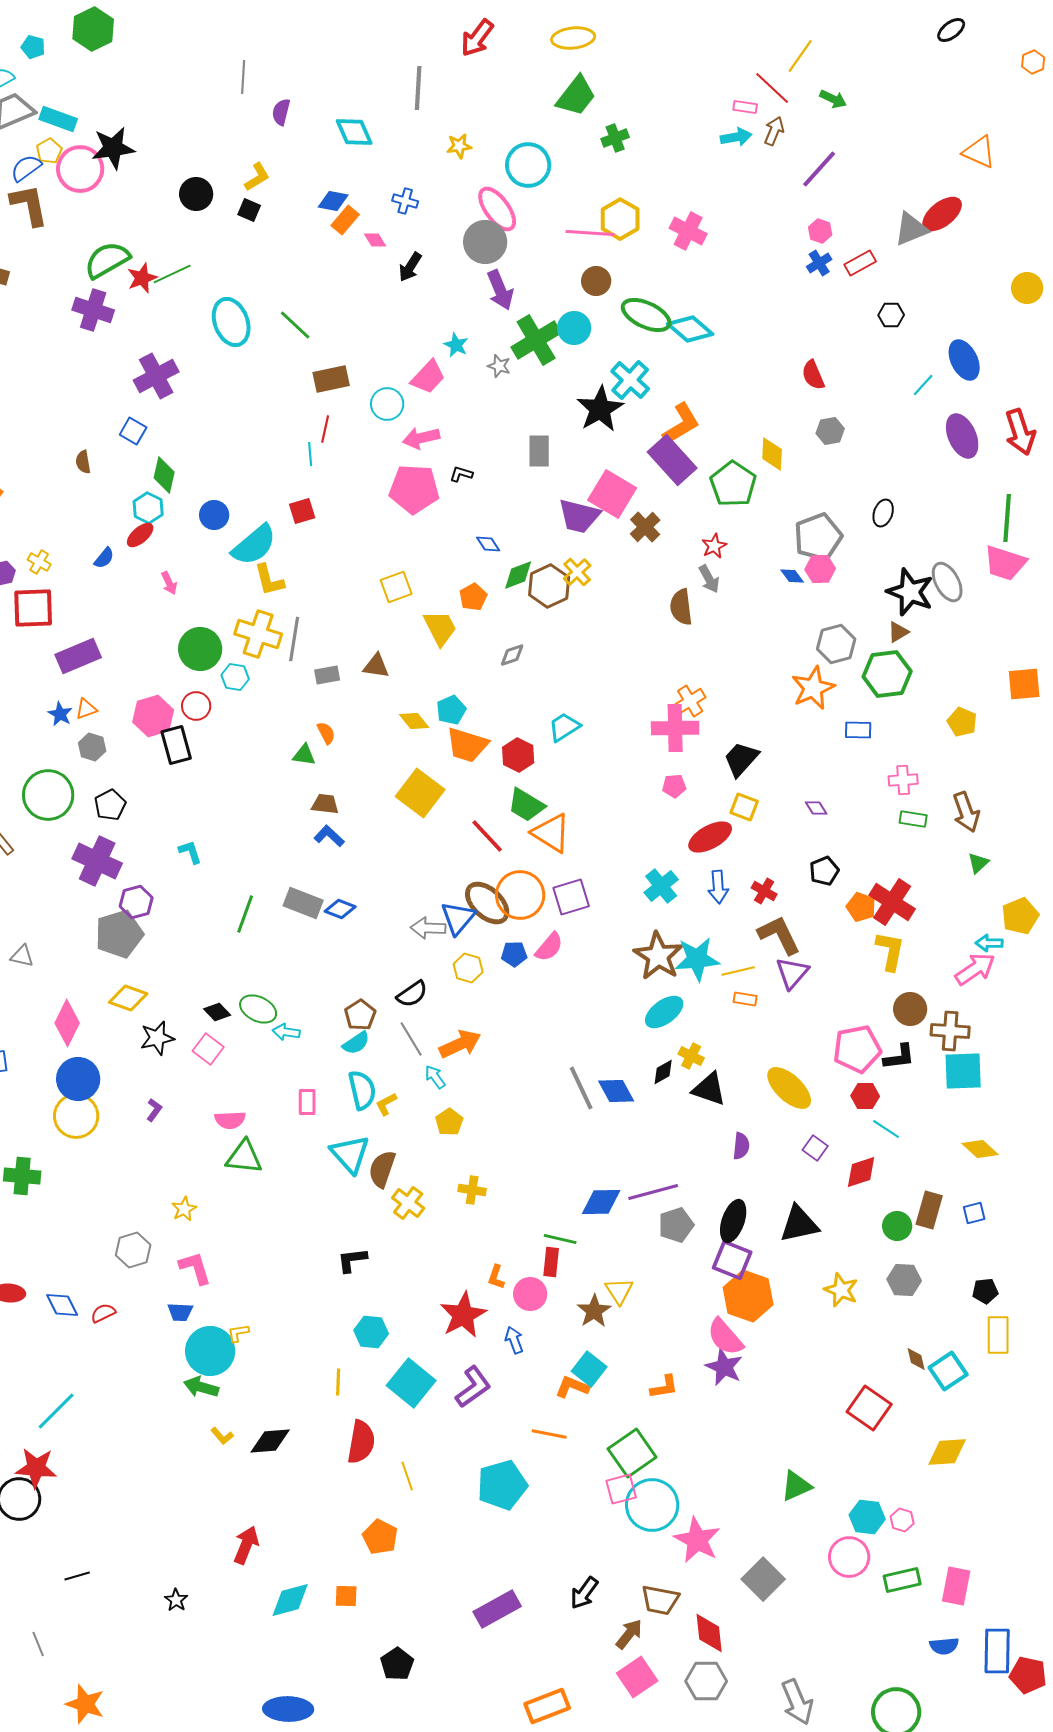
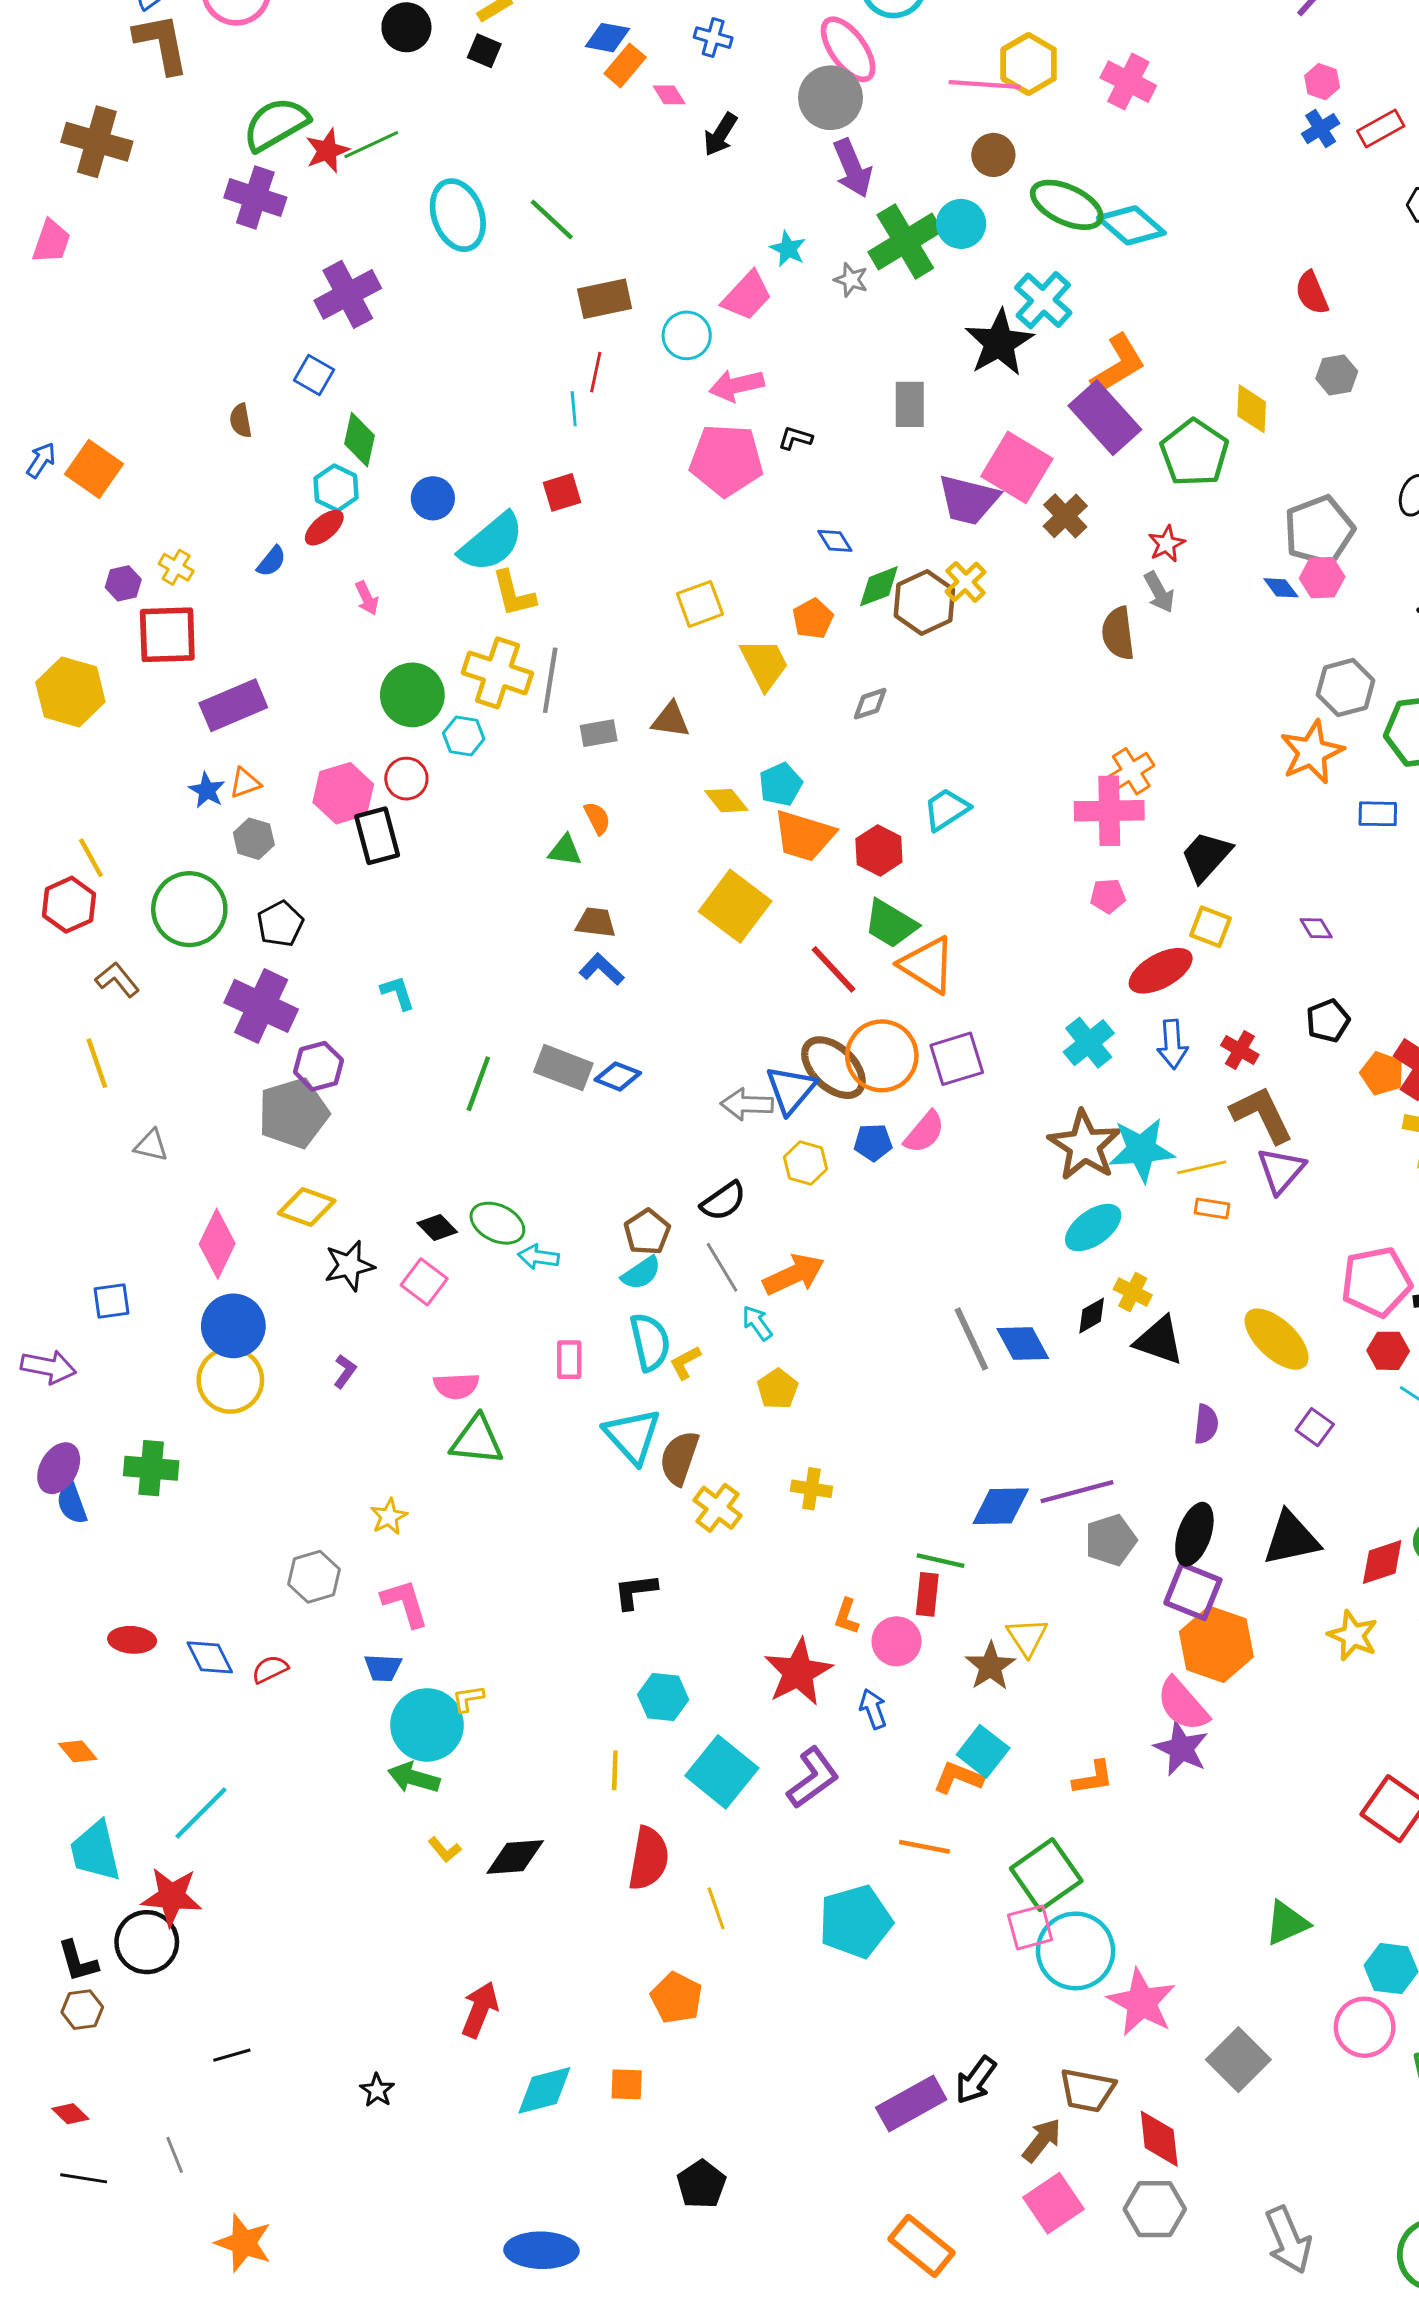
red diamond: (861, 1172) -> (1382, 1562), moved
purple rectangle: (497, 1609) -> (911, 2104), moved
orange rectangle: (547, 1706) -> (921, 2246), turned 60

